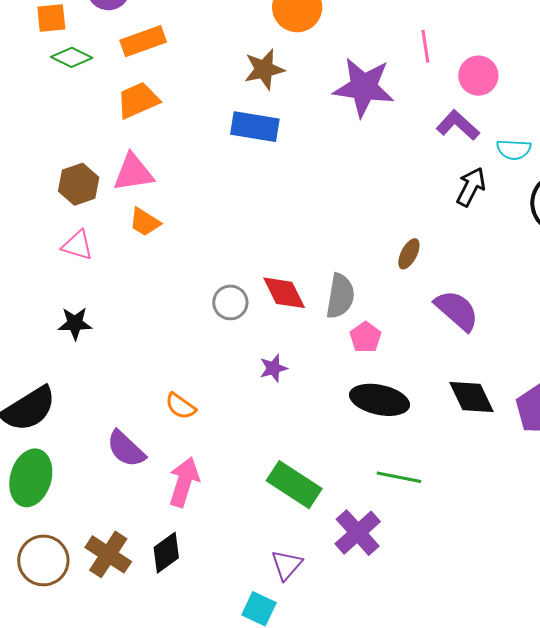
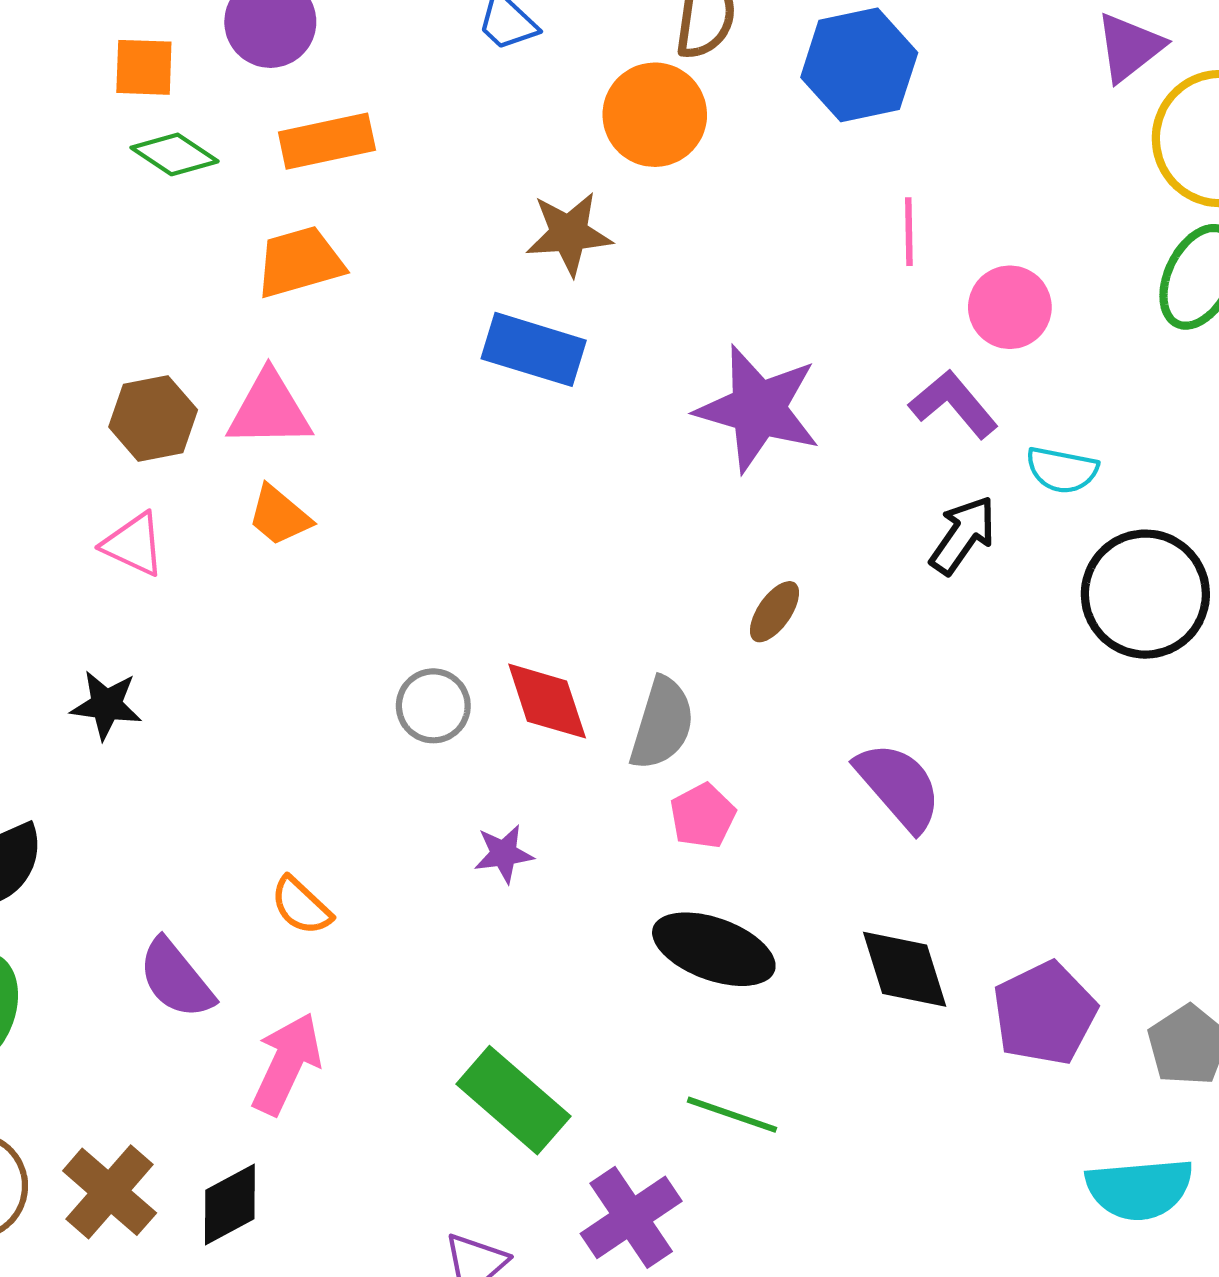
purple star: (364, 87) -> (758, 409), moved
brown ellipse: (409, 254) -> (774, 612), moved

